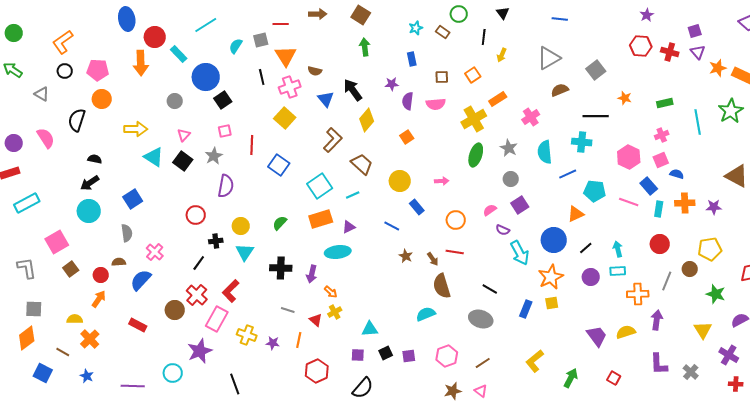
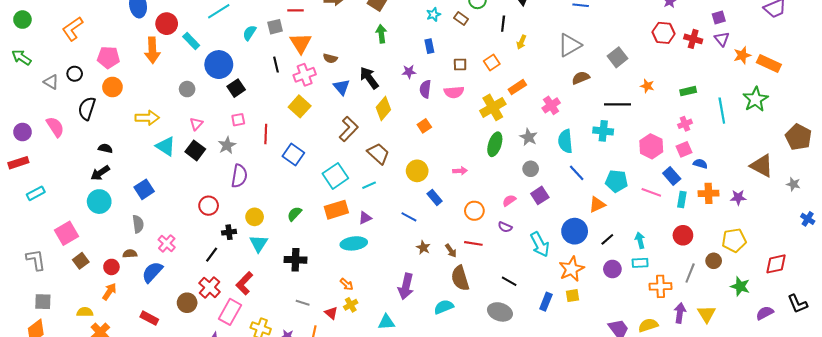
black circle: (65, 71) -> (75, 74), moved
blue line: (568, 174) -> (577, 173), moved, turned 72
cyan rectangle: (27, 203) -> (36, 193), size x0.7
purple semicircle: (503, 230) -> (505, 227), moved
purple arrow: (312, 274) -> (406, 286), moved, size x1.4
yellow triangle: (703, 330) -> (706, 314), moved

